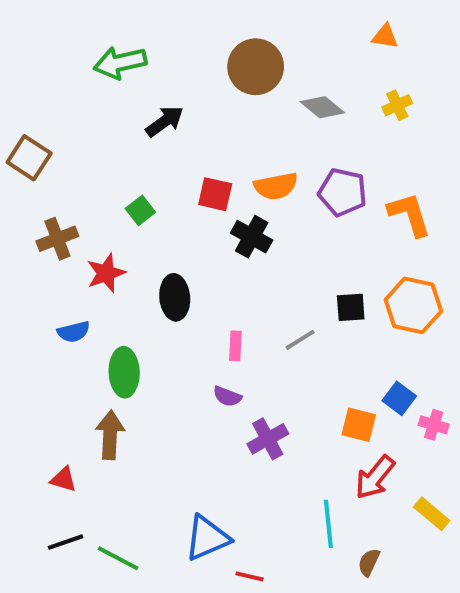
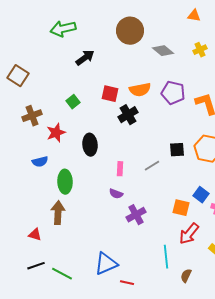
black cross: (252, 237) -> (128, 115), turned 30

